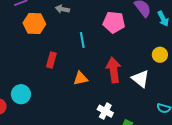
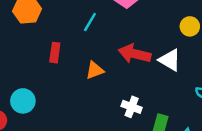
cyan line: (82, 40) -> (90, 22), turned 49
red arrow: (114, 70) -> (135, 54), turned -60

